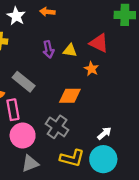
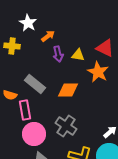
orange arrow: (47, 12) -> (48, 36), moved, turned 136
orange star: (91, 69) -> (98, 72), size x1.5
orange diamond: (70, 96) -> (68, 90), moved

